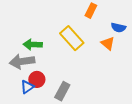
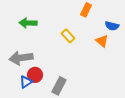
yellow rectangle: (72, 38) -> (68, 36), size x0.6
green arrow: (33, 44) -> (28, 23), moved

